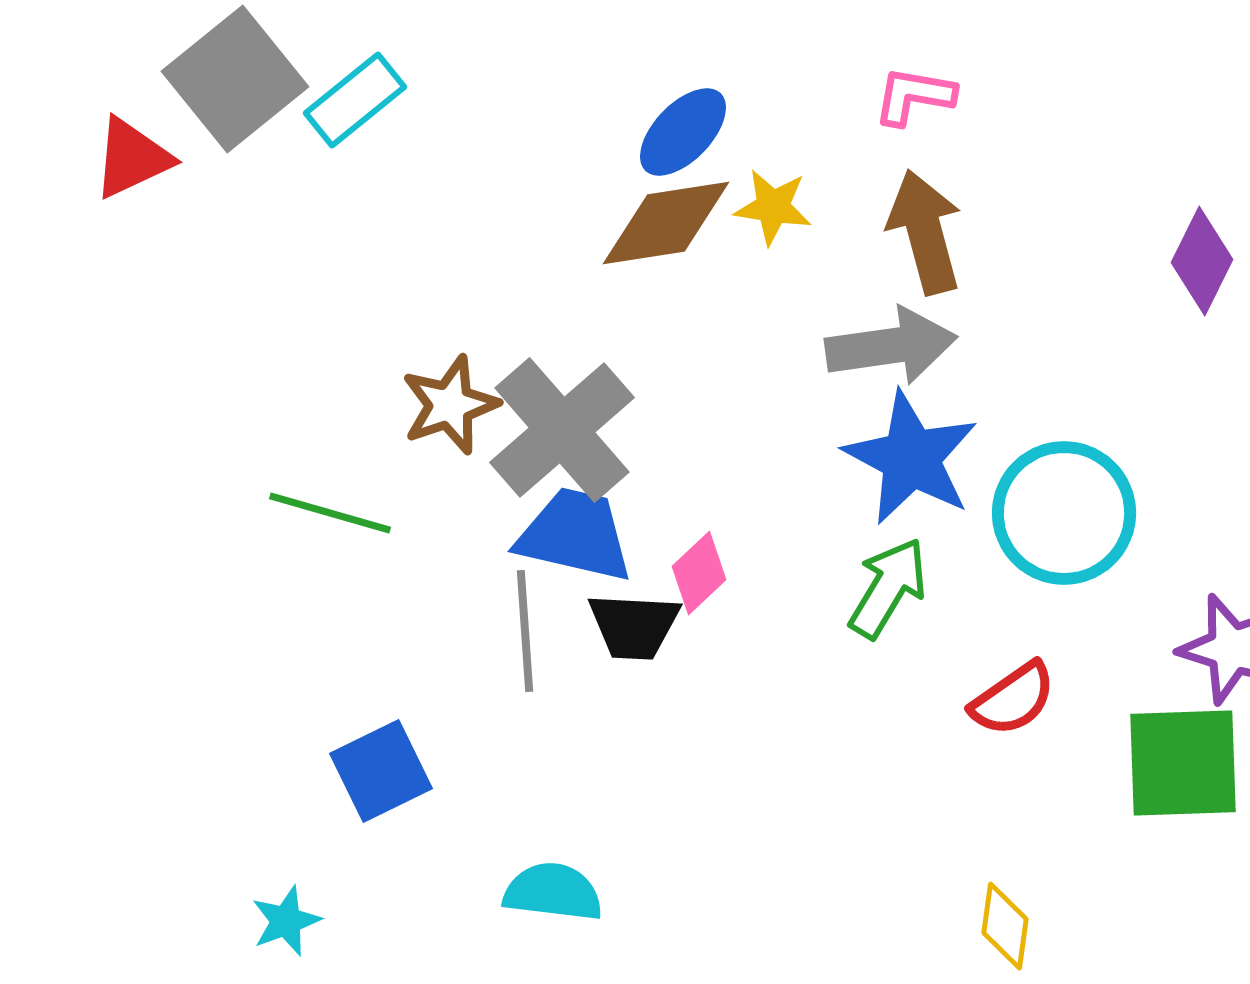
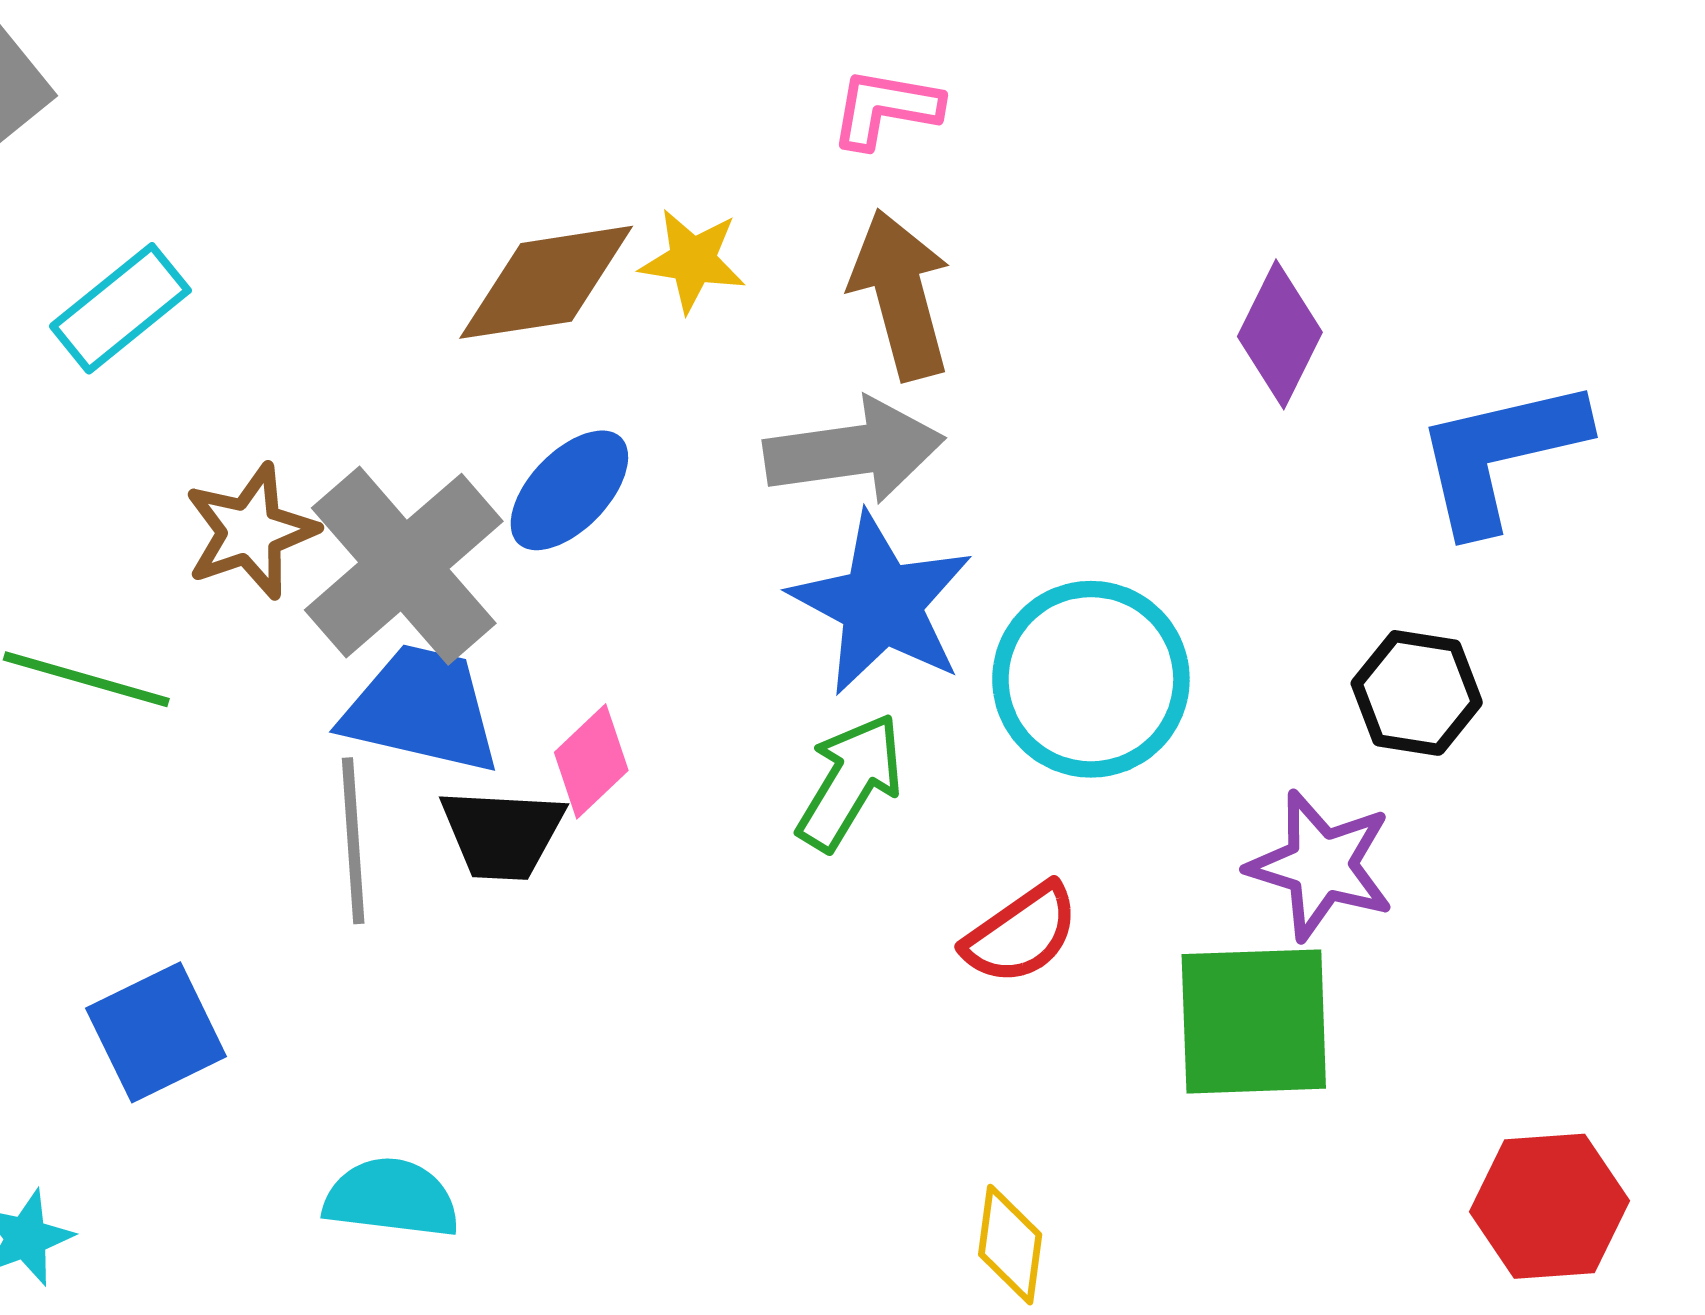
cyan rectangle: (355, 100) -> (120, 308), moved
blue ellipse: (683, 132) -> (569, 490), moved

